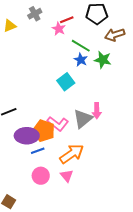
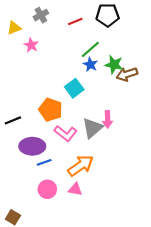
pink star: (59, 29) -> (31, 45), moved
brown arrow: (115, 35) -> (127, 74), moved
green line: (81, 46) -> (90, 49), turned -72
orange pentagon: (44, 131) -> (51, 110), moved
pink triangle: (67, 176) -> (75, 189), turned -40

